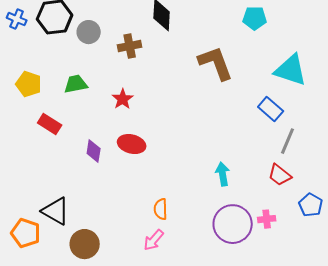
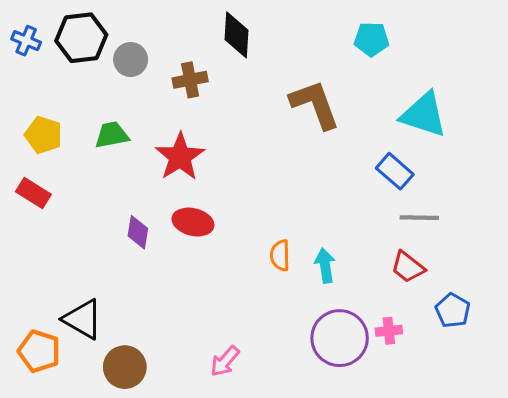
red star: (123, 99) -> (180, 157), size x1.6
red rectangle: (50, 124) -> (33, 193), moved
gray line: (288, 141) -> (419, 218), turned 68
orange semicircle: (161, 209) -> (280, 255), moved

